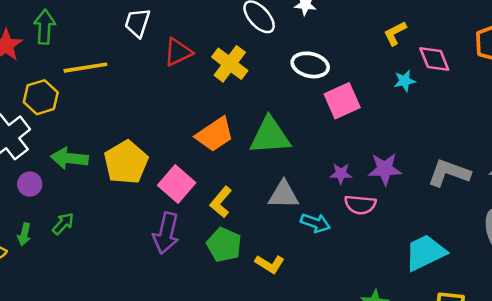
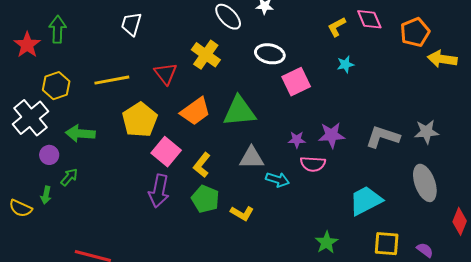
red triangle: (178, 52) -> (166, 74), moved, turned -40
pink diamond: (434, 59) -> (369, 19), moved
yellow line: (85, 68) -> (112, 80), moved
yellow pentagon: (126, 162) -> (140, 120), moved
green arrow: (63, 224) -> (69, 177), moved

